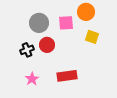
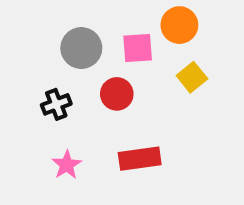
yellow square: (92, 37) -> (192, 77), turned 32
red circle: (47, 45) -> (117, 94), moved

